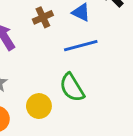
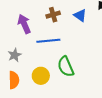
blue line: (81, 46) -> (48, 41), moved

